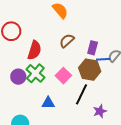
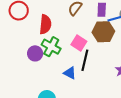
black line: (82, 94) -> (85, 60), moved
blue triangle: (48, 103) -> (70, 73), turned 40

